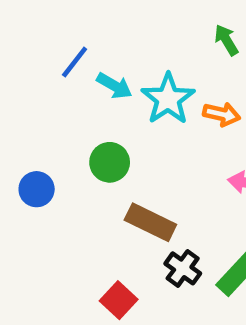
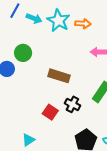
green circle: (110, 162) -> (23, 53), moved
black cross: (183, 268) -> (72, 104), moved

